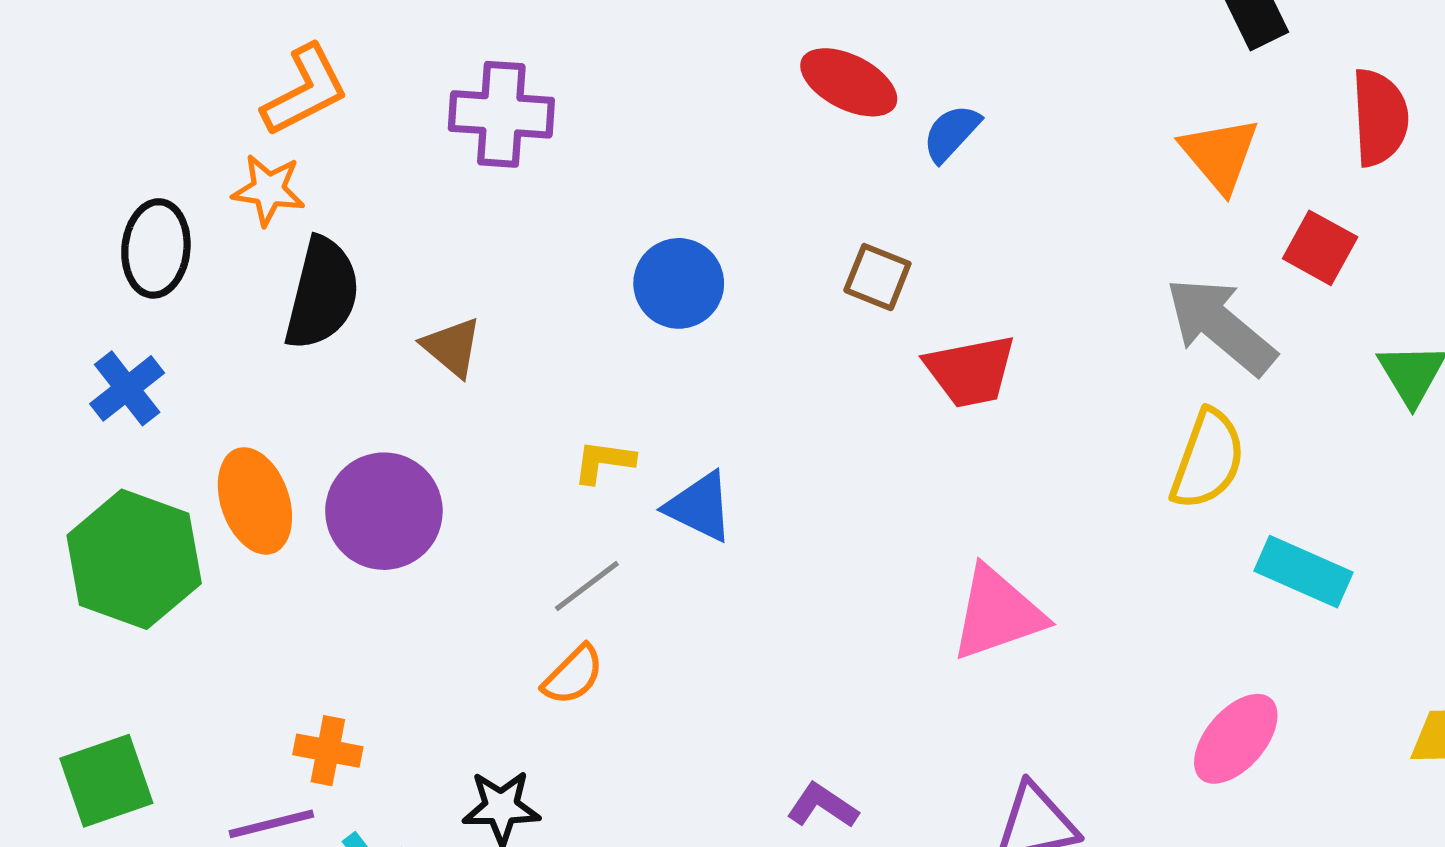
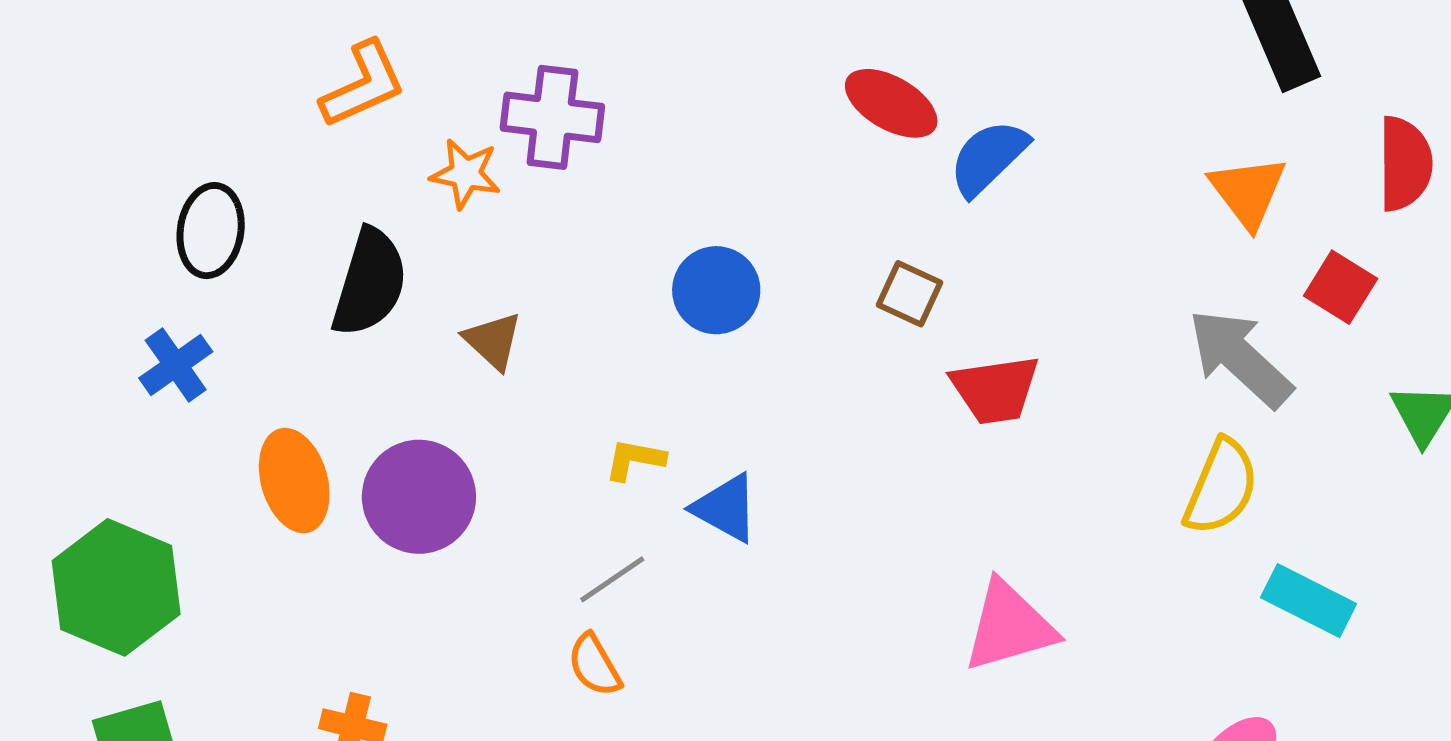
blue semicircle: (951, 133) -> (988, 158), size x1.4
orange star: (268, 190) -> (466, 174), moved
green hexagon: (134, 559) -> (116, 587), moved
orange semicircle: (573, 675) -> (595, 665), turned 102

